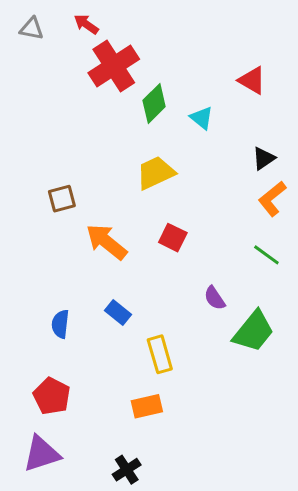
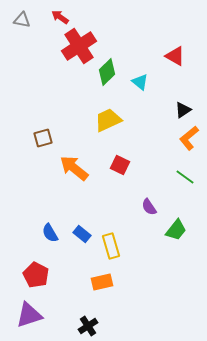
blue rectangle: (118, 313) -> (82, 234), moved
blue semicircle: (60, 324) -> (50, 233), moved, turned -36
green trapezoid: (253, 331) -> (176, 230), size x0.7

